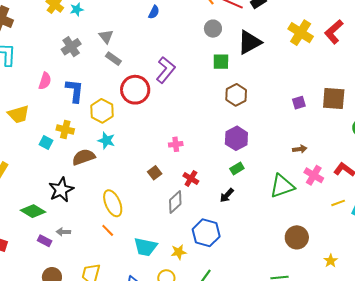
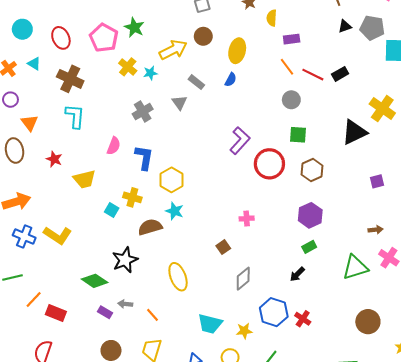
black triangle: (249, 42) -> (354, 132), moved
gray rectangle: (113, 59) -> (196, 82), moved
red circle: (135, 90) -> (269, 164), moved
red cross: (191, 178) -> (303, 319), moved
orange line: (108, 230) -> (152, 315), moved

